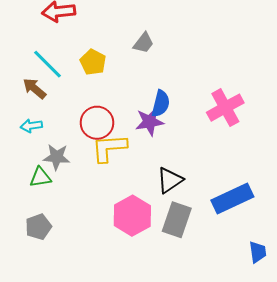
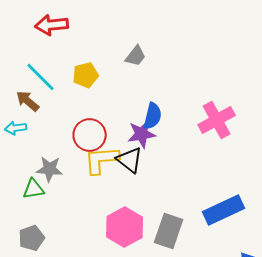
yellow pentagon: (93, 62) -> (86, 75), turned 30
cyan arrow: (31, 126) -> (16, 128), moved
black triangle: (170, 180) -> (130, 160), moved, turned -48

